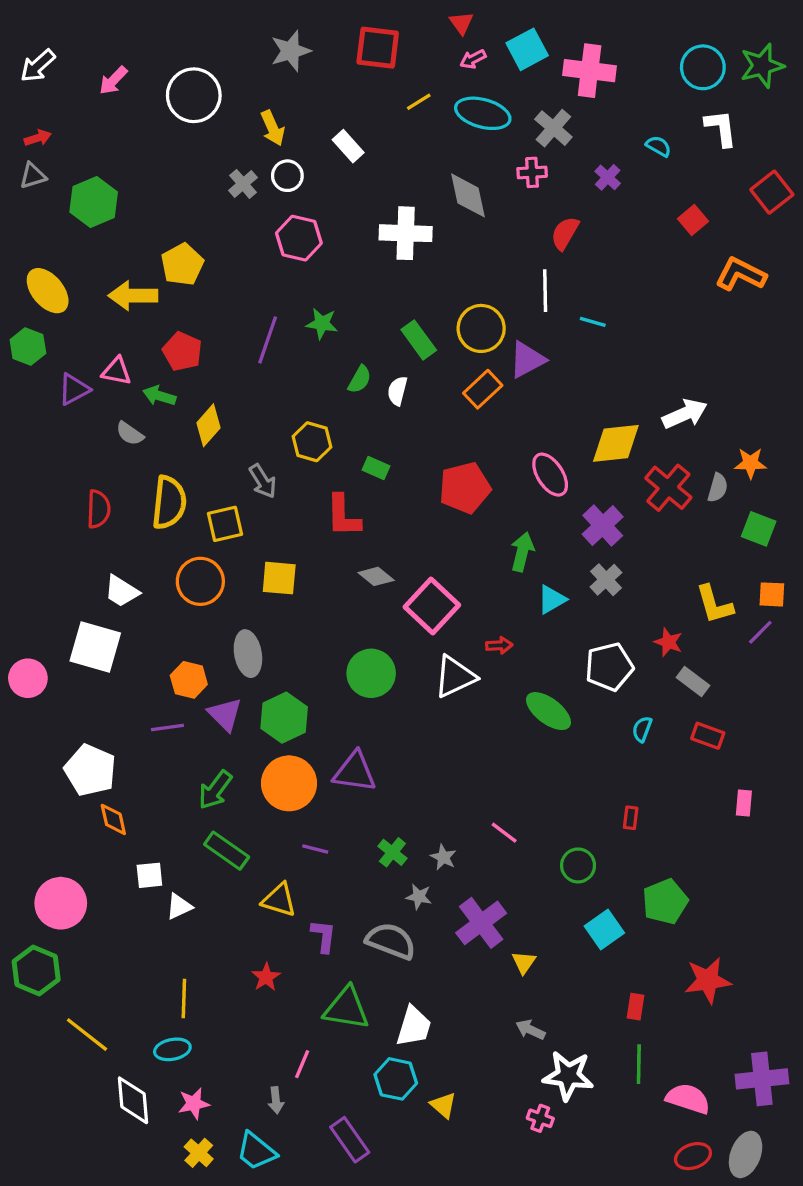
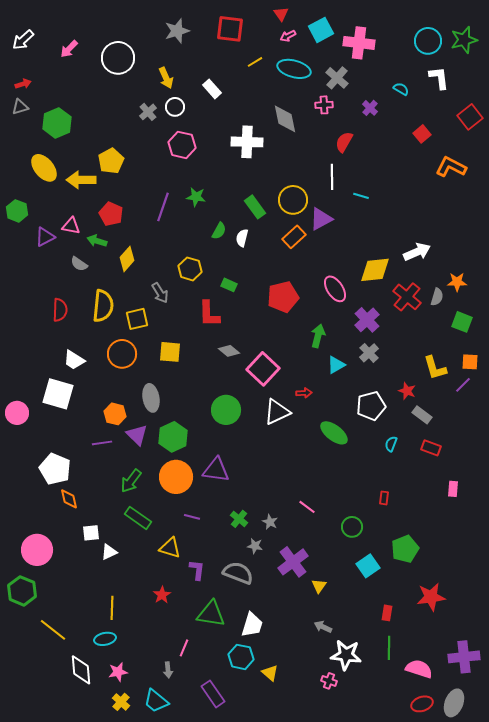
yellow ellipse: (48, 291) -> (44, 168), moved

